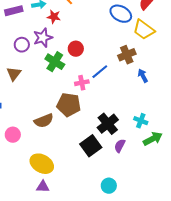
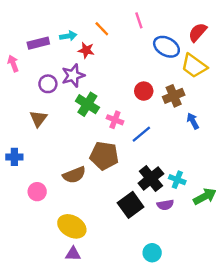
red circle: (76, 49) -> (144, 91), moved
blue line: (100, 72) -> (141, 134), moved
pink cross: (82, 83) -> (115, 120), moved, turned 32
cyan cross: (141, 121) -> (177, 180), moved
purple semicircle: (120, 146) -> (165, 205), turned -128

